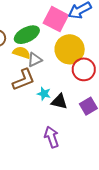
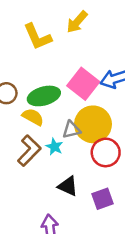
gray triangle: (35, 60) -> (71, 130), moved
brown L-shape: (24, 80) -> (29, 151), turned -35
cyan star: (44, 94) -> (54, 147), moved

